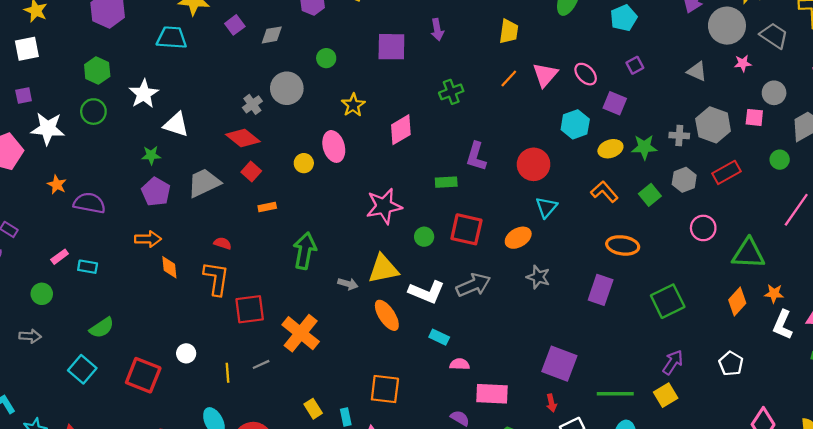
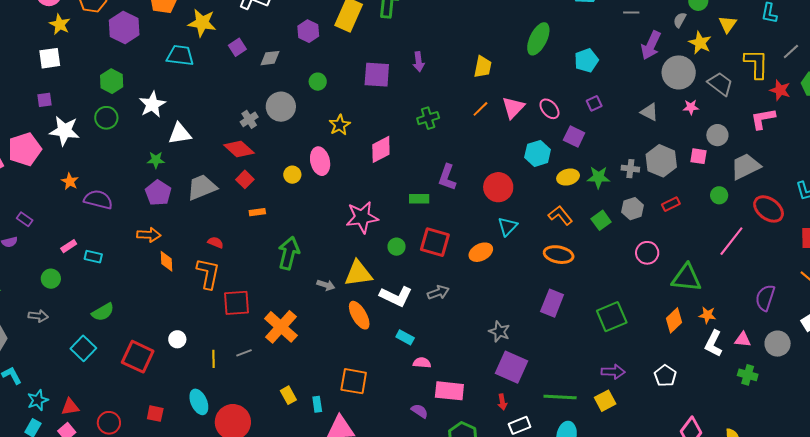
white triangle: (176, 125) -> (180, 134), turned -30
red rectangle: (727, 172) -> (671, 204), size x0.7
orange ellipse: (623, 245) -> (559, 255), moved
gray star: (538, 277) -> (499, 332), moved
gray arrow: (473, 285) -> (438, 292), size x0.7
purple arrow: (673, 362) -> (613, 372), turned 55

